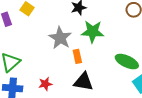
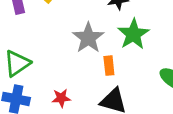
green star: (93, 32) -> (133, 34), turned 30

